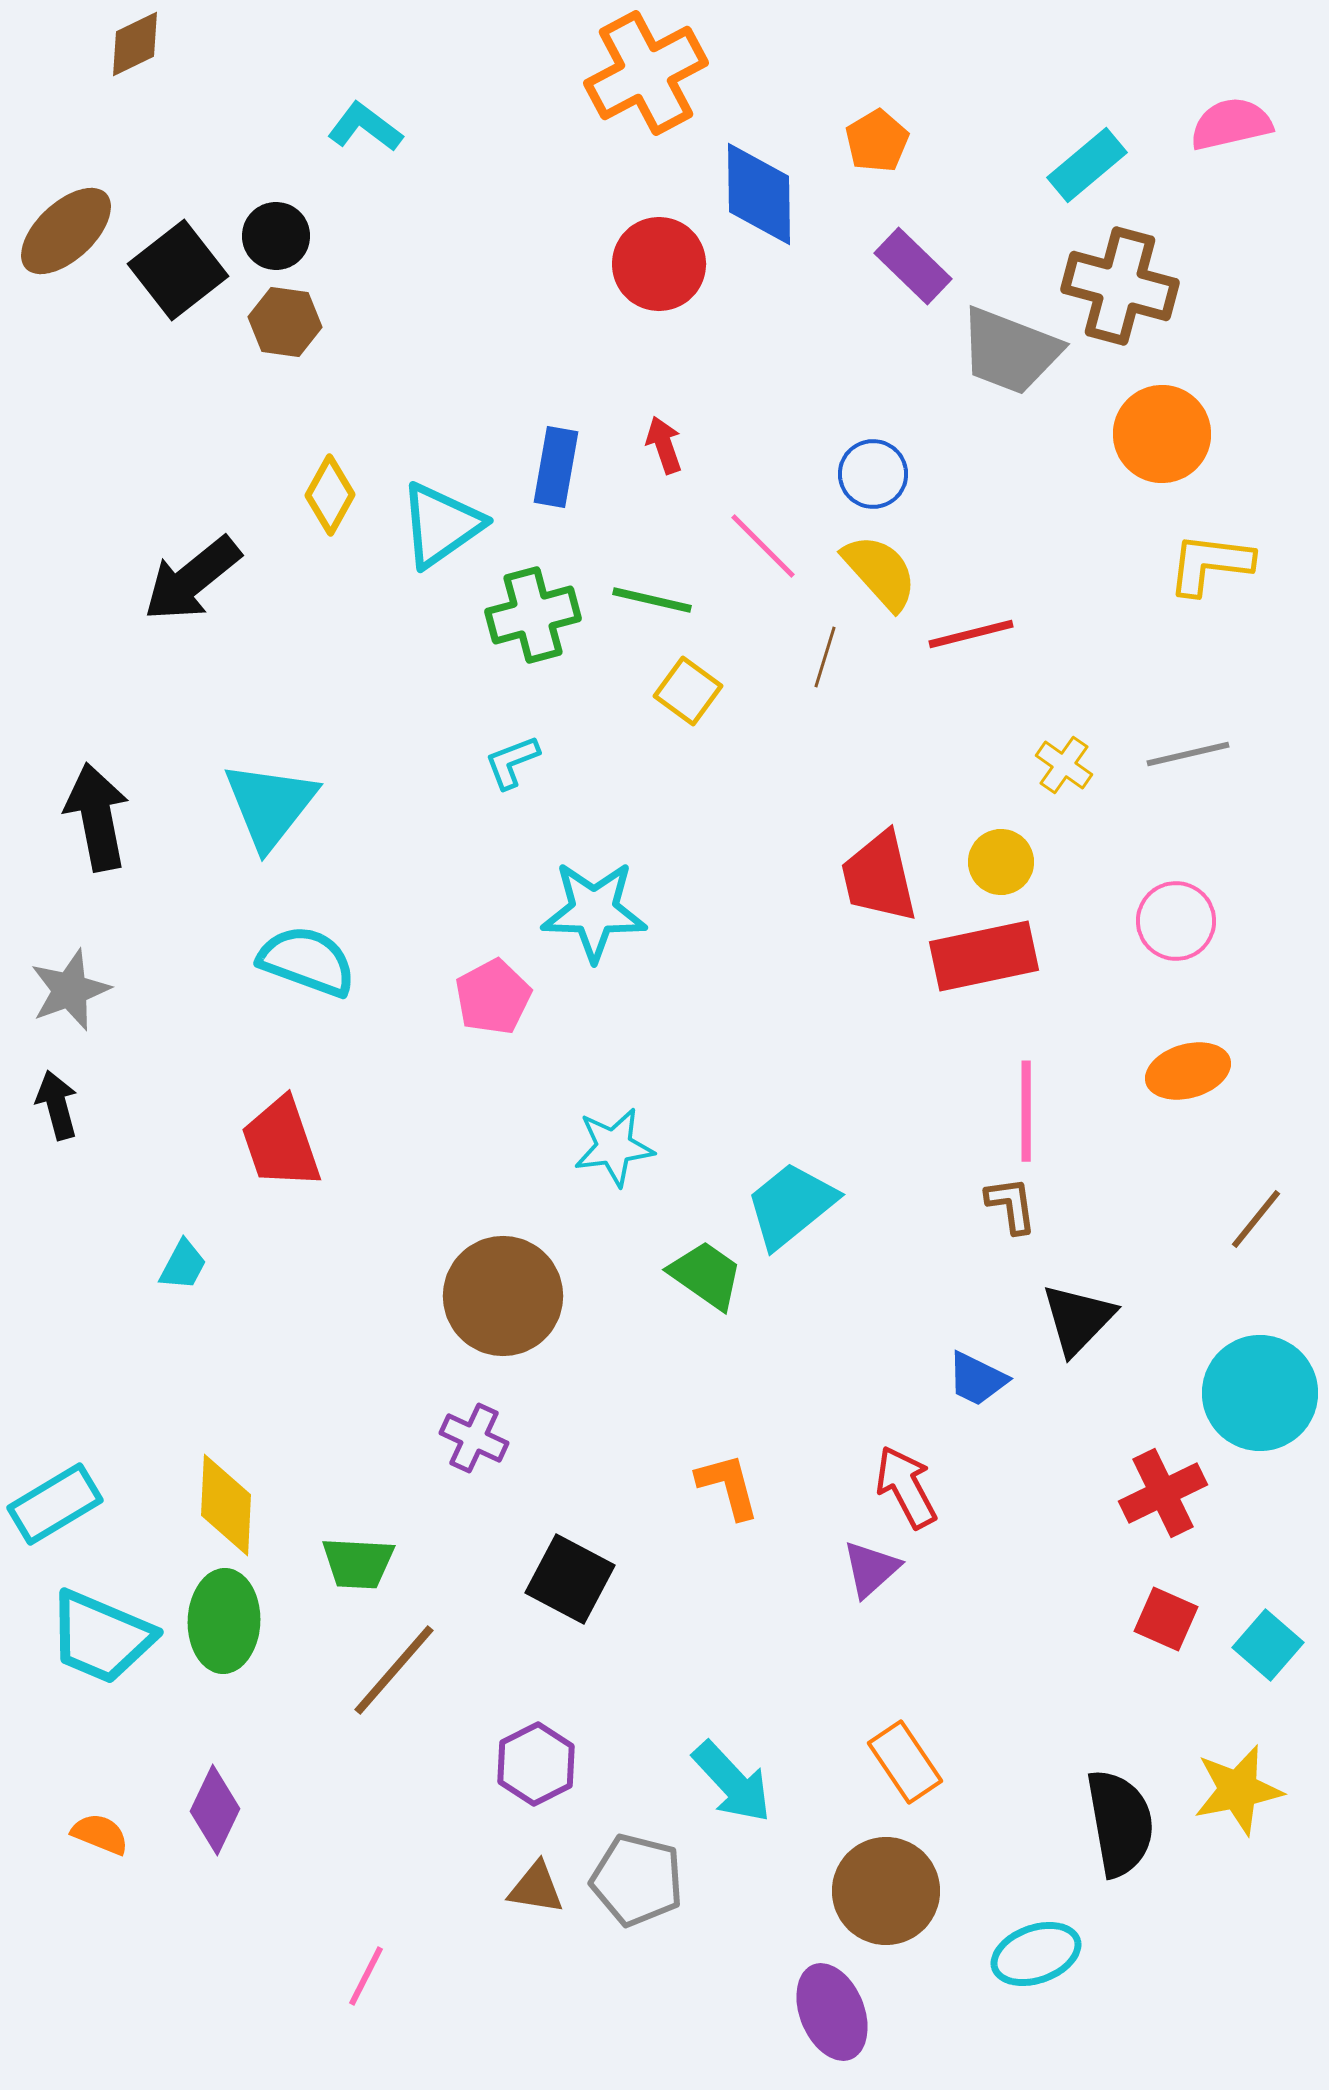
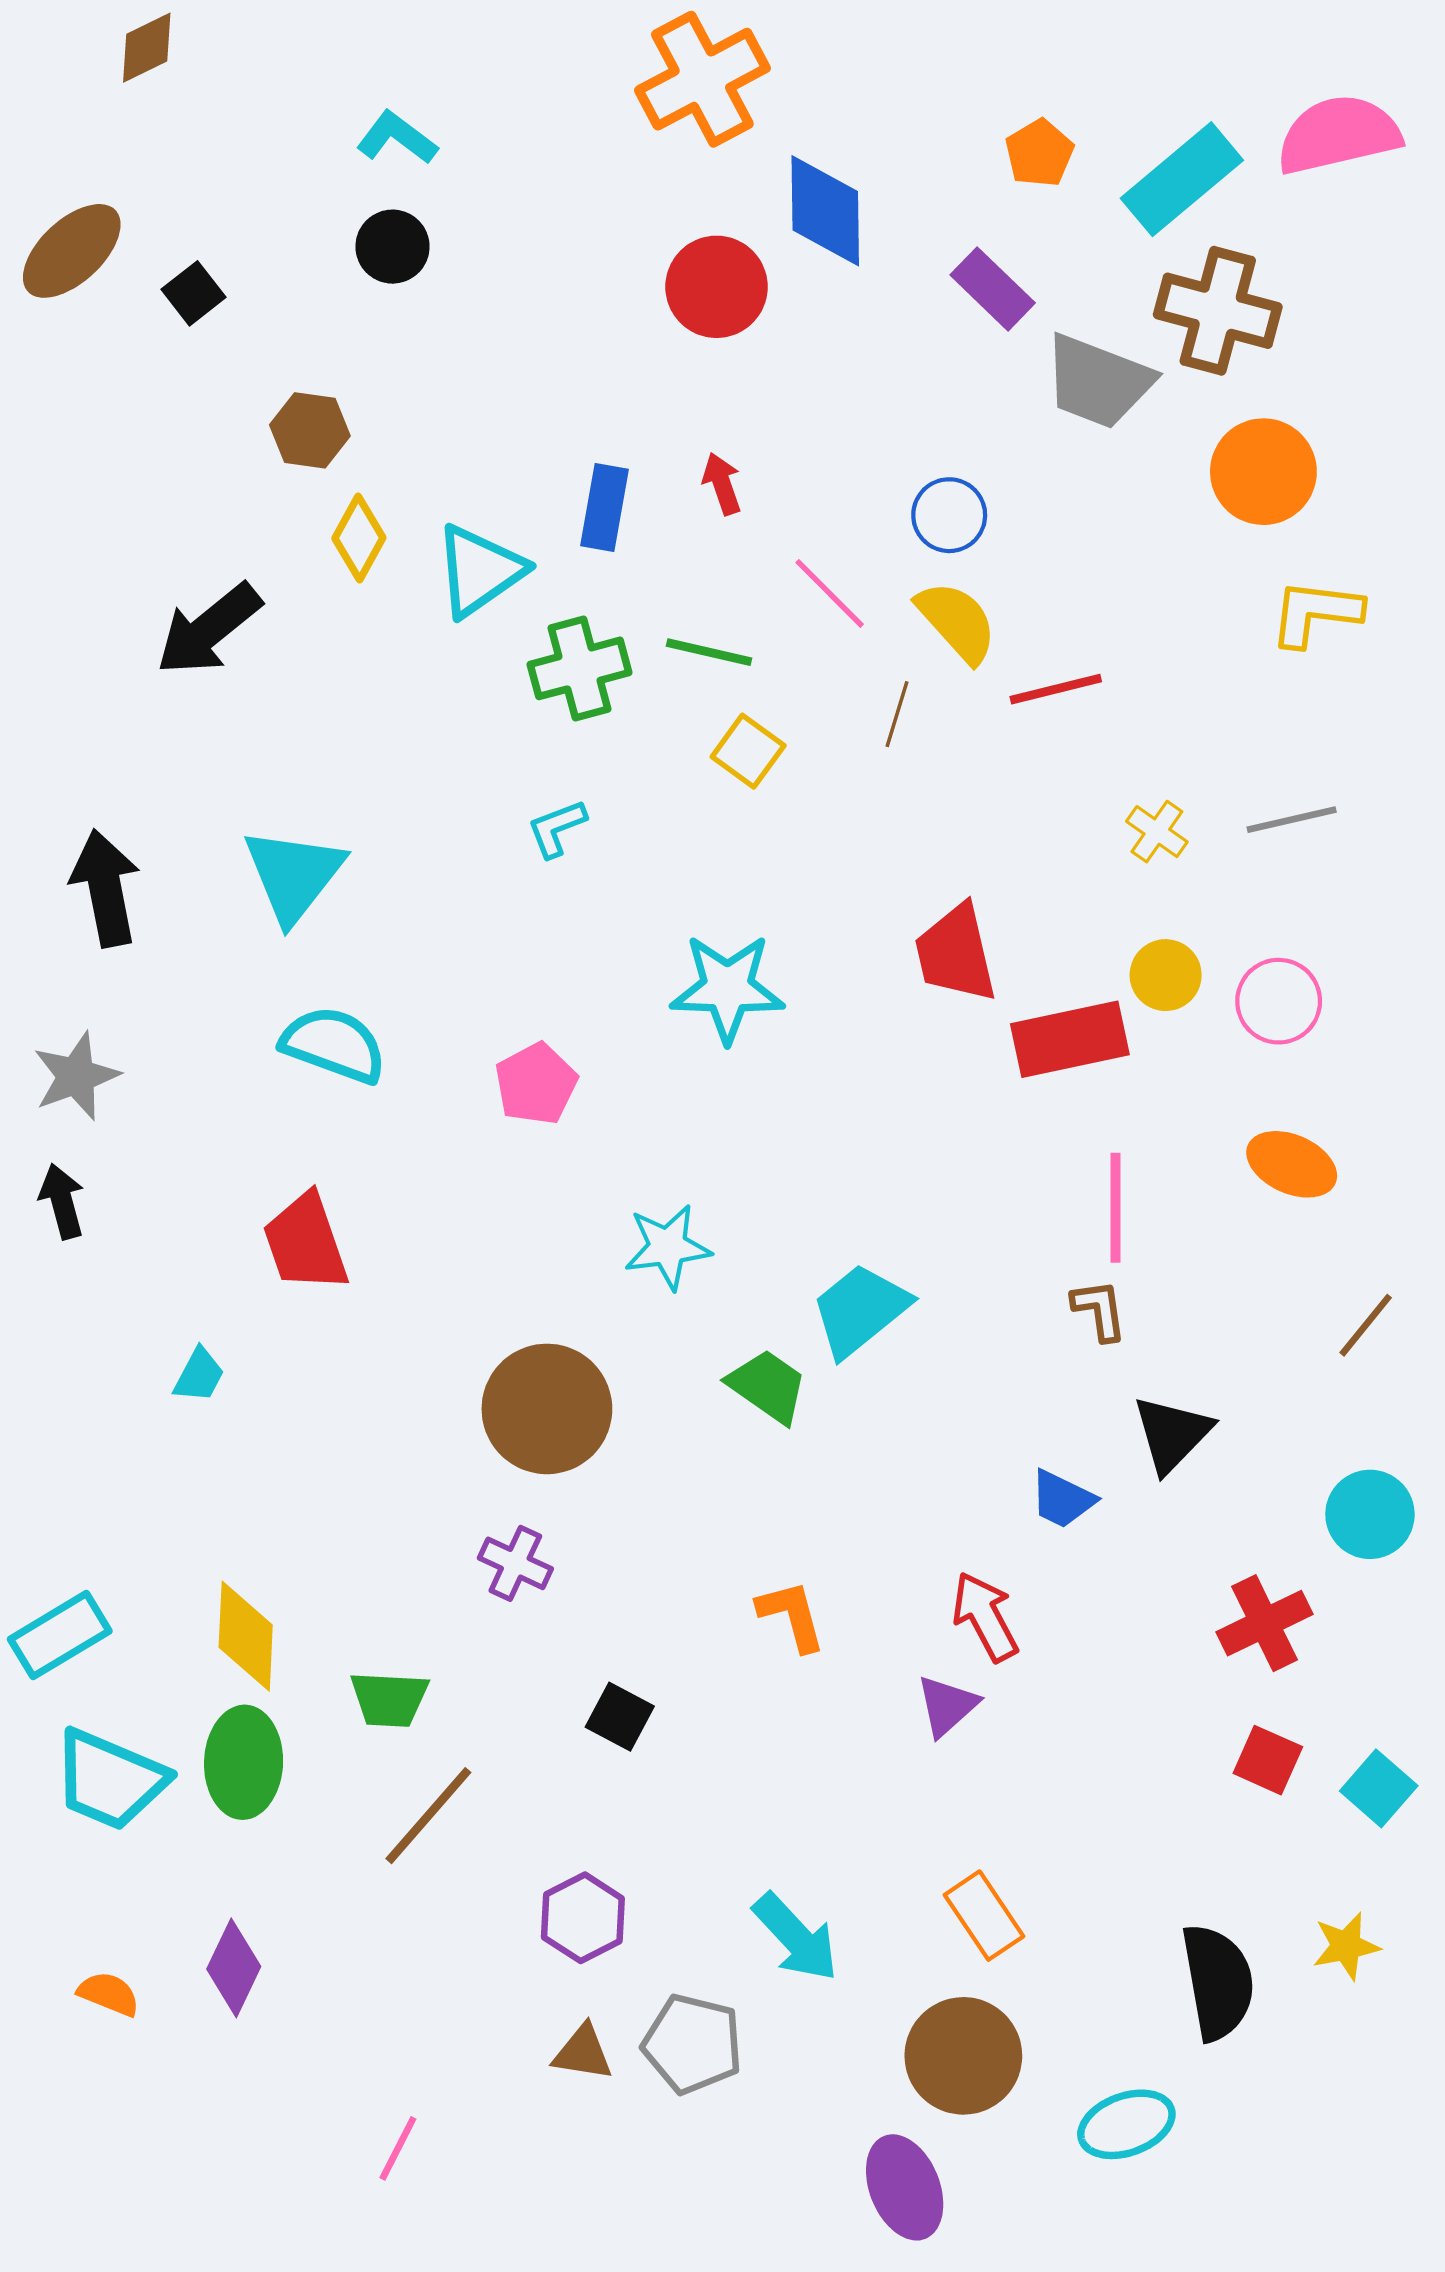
pink semicircle: (1231, 124) -> (1338, 135), size x1.4
orange pentagon: (877, 141) -> (1039, 153), moved
cyan rectangle: (1087, 165) -> (1182, 179), size x1.4
black circle: (276, 236) -> (393, 247), moved
black square: (178, 270) -> (194, 293), size x0.6
brown hexagon: (285, 322) -> (310, 430), moved
yellow circle: (1001, 862) -> (1166, 975), moved
cyan star: (594, 911) -> (727, 988), moved
orange ellipse: (1188, 1071) -> (1292, 1164), turned 40
cyan circle: (1260, 1393) -> (1370, 1514), size x0.7
black square: (570, 1579) -> (620, 1717), size x0.7
yellow star: (1238, 1790) -> (1346, 1946), size x0.7

